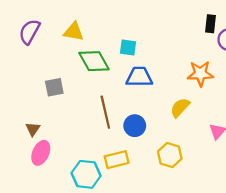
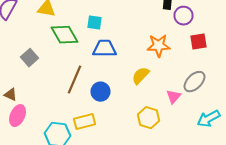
gray square: (54, 87) -> (30, 58), turned -30
brown line: (105, 112) -> (74, 80), turned 36
brown triangle: (33, 129) -> (10, 95), turned -40
yellow hexagon: (170, 155) -> (148, 118), moved

